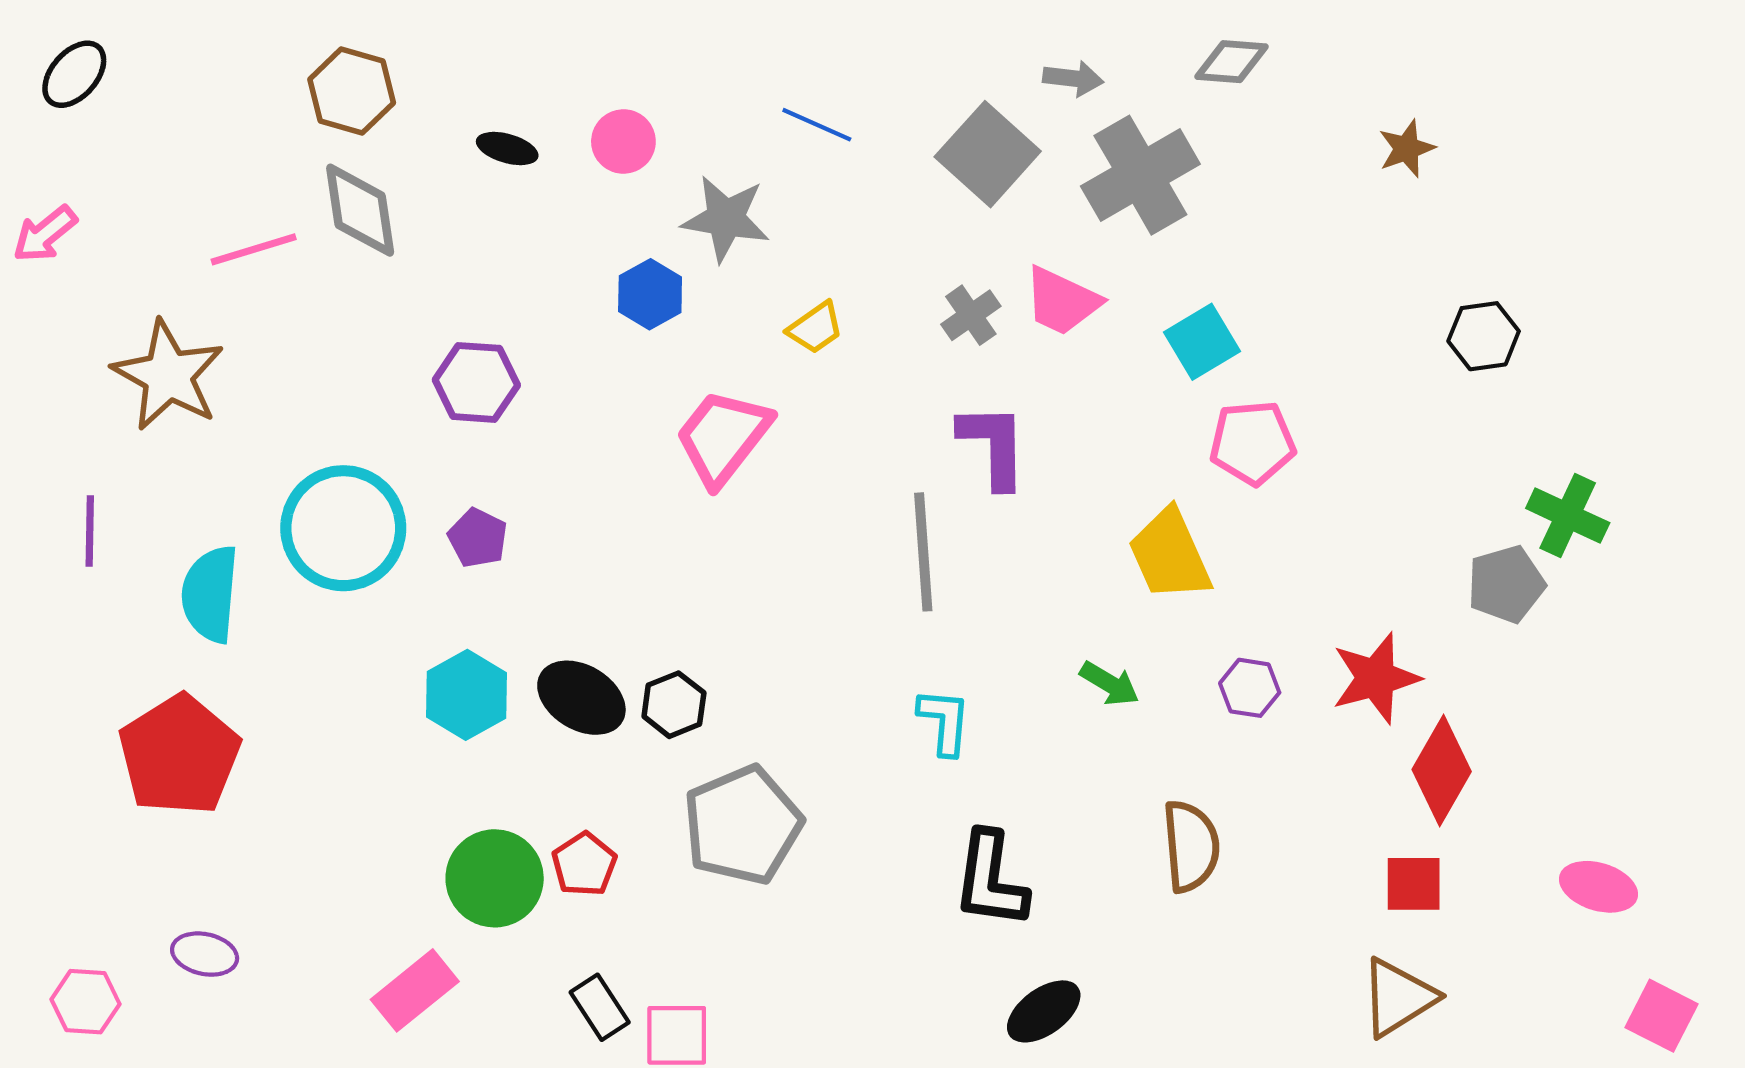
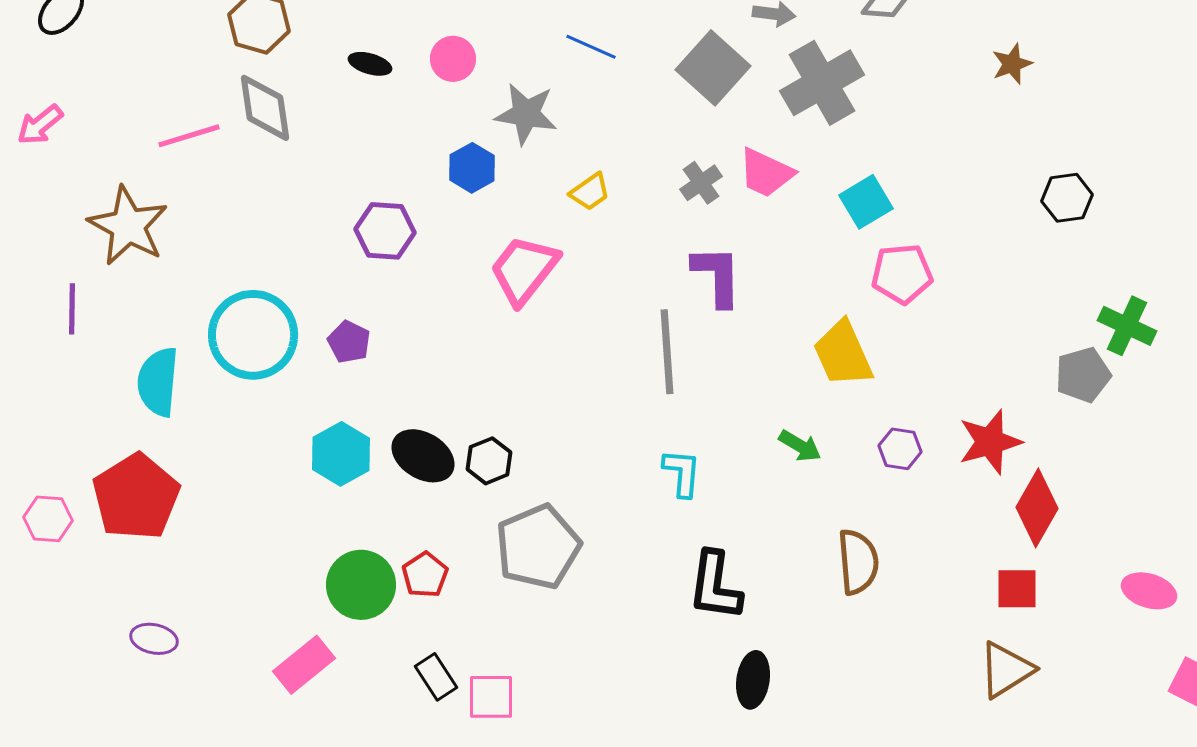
purple hexagon: (476, 382) -> (385, 231), moved
purple line: (90, 531) -> (72, 309), moved
pink hexagon: (86, 1002) -> (48, 519), moved
black ellipse: (1044, 1011) -> (753, 680), turned -46

